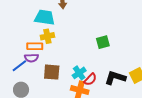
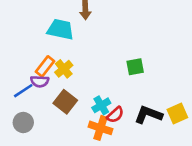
yellow cross: (47, 36) -> (64, 69), moved, turned -32
orange rectangle: (35, 46) -> (45, 66), turned -56
brown square: (52, 72) -> (65, 102), turned 30

